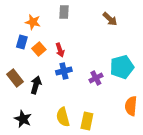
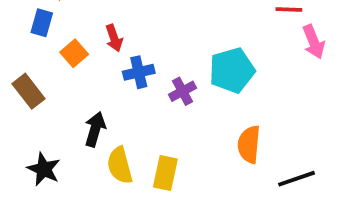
orange square: (39, 49) -> (74, 53), moved
blue cross: (64, 71) -> (139, 72), moved
black arrow: (36, 85) -> (95, 129), moved

